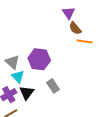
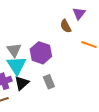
brown semicircle: (75, 28) -> (66, 26), moved
cyan triangle: (18, 77) -> (16, 65), size x1.5

